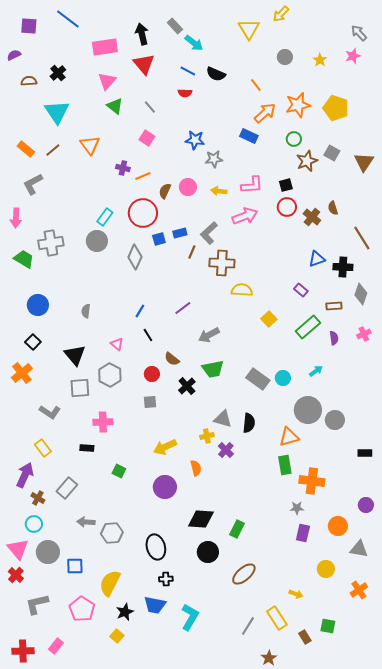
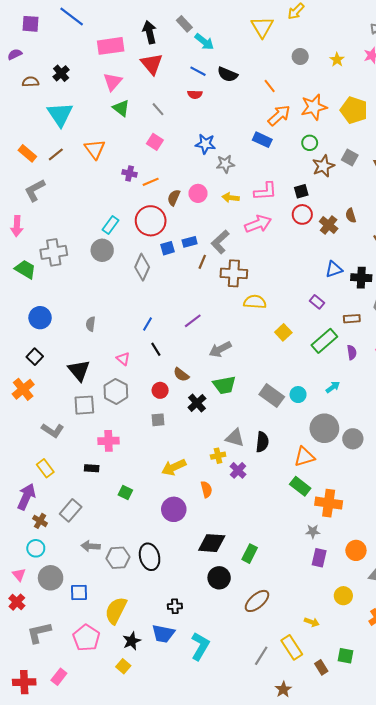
green rectangle: (285, 465) -> (300, 486), turned -42
black ellipse: (156, 547) -> (150, 557), moved
pink triangle: (18, 549) -> (19, 575), size x0.6

